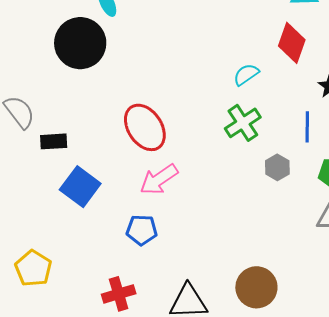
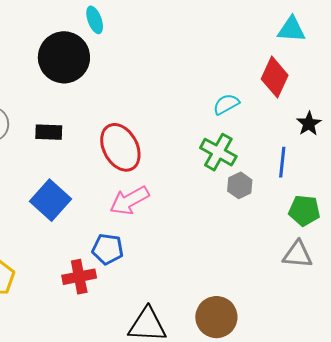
green cross: (243, 123) -> (218, 152), turned -33
black rectangle: (54, 141) -> (49, 132), moved
gray hexagon: (277, 167) -> (240, 185), moved
red cross: (119, 294) -> (79, 277), moved

